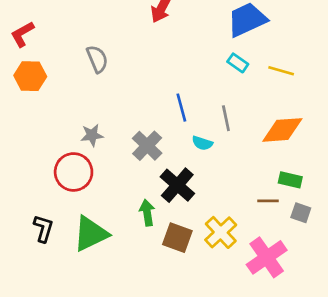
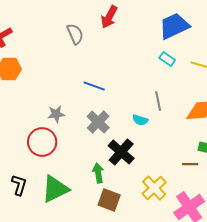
gray semicircle: (97, 59) -> (75, 34), moved
blue line: (181, 108) -> (94, 86), moved, turned -55
brown square: (177, 238) -> (109, 200), moved

